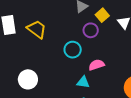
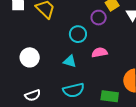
cyan triangle: (83, 82) -> (70, 61), moved

